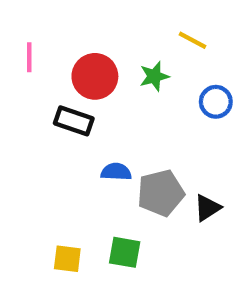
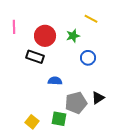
blue circle: (216, 102) -> (88, 58), moved
gray pentagon: (161, 193) -> (76, 103), moved
yellow square: (67, 259) -> (32, 122), turned 32

